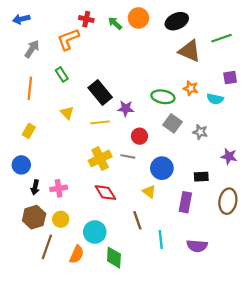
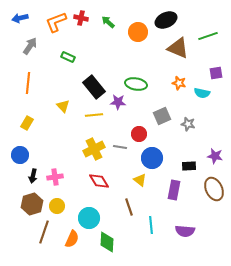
orange circle: (138, 18) -> (138, 32), moved
orange L-shape: (68, 39) -> (56, 22), moved
green rectangle: (62, 74) -> (68, 57), moved, turned -32
green ellipse: (163, 97) -> (136, 84), moved
gray square: (173, 123) -> (162, 116), turned 30
red circle: (140, 136) -> (139, 134), moved
purple star: (229, 156) -> (215, 156), moved
brown ellipse: (228, 201) -> (214, 189), turned -35

